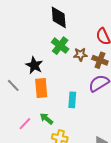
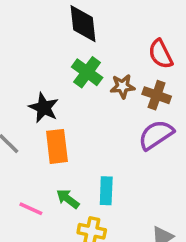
cyan rectangle: (72, 100) -> (106, 191), moved
pink line: (25, 124) -> (31, 209), turned 72

